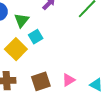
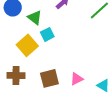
green triangle: (22, 20) -> (35, 17), turned -35

